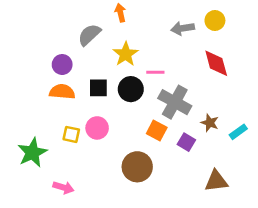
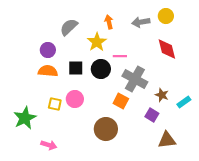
orange arrow: (120, 13) -> (109, 22), moved
purple square: (186, 142) -> (152, 115), moved

